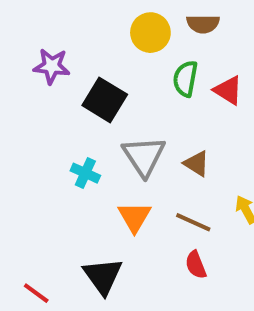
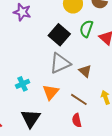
black square: (105, 100) -> (59, 35), moved
gray triangle: (144, 156) -> (60, 63), turned 30
cyan cross: (85, 173) -> (23, 84), moved, turned 32

